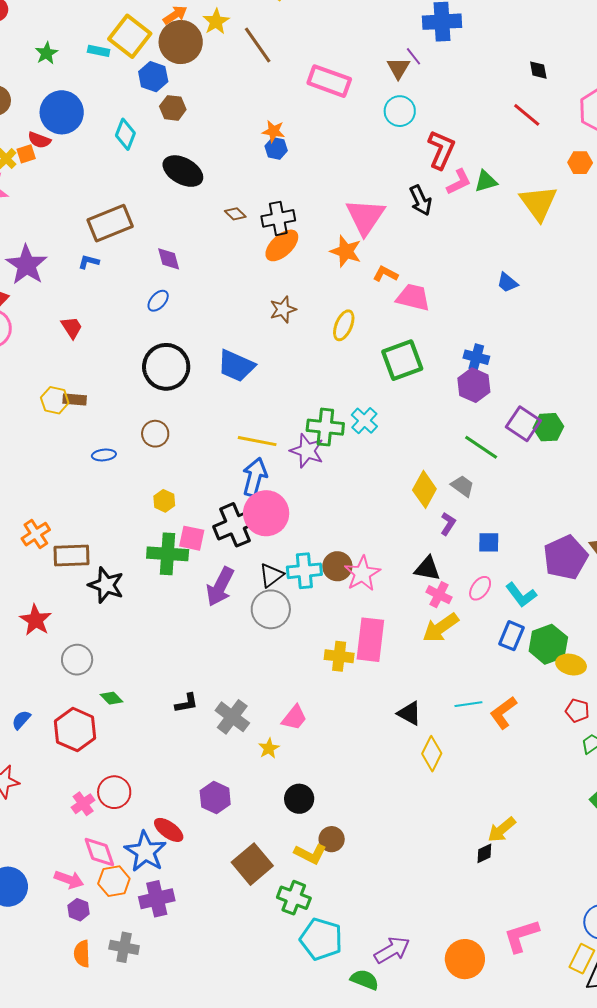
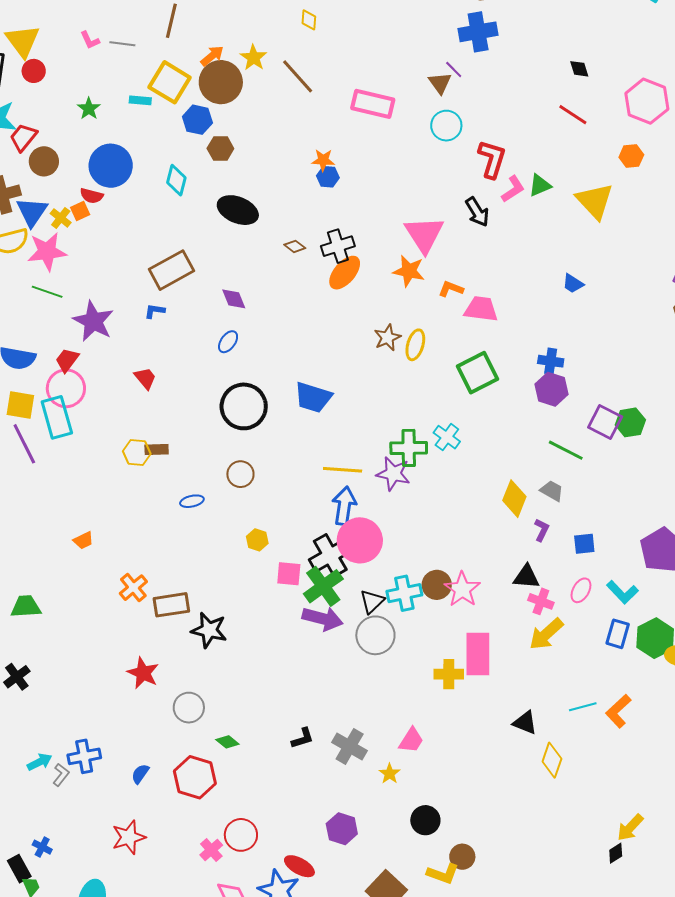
brown star: (283, 309) -> (387, 338), moved
green cross: (168, 554) -> (323, 586), moved, turned -33
purple arrow: (220, 587) -> (323, 619), turned -96

